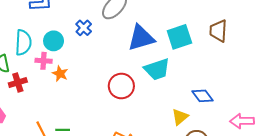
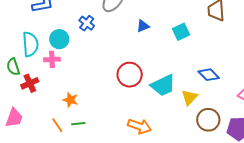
cyan square: (179, 37) -> (181, 32), moved, size x0.7
blue triangle: (141, 38) -> (143, 26), size x0.5
cyan trapezoid: (157, 69) -> (163, 85), moved
orange star: (60, 74) -> (70, 100), moved

